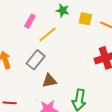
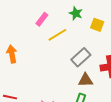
gray rectangle: (36, 60) -> (81, 57), moved
brown triangle: (49, 81) -> (86, 80), moved

